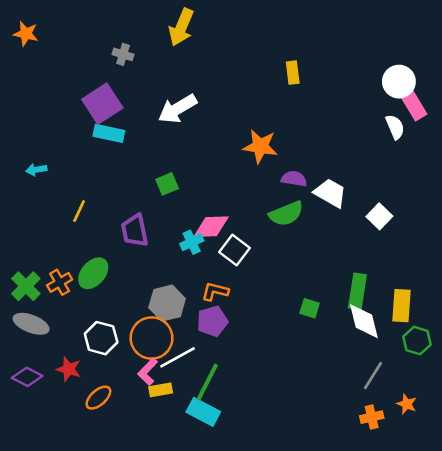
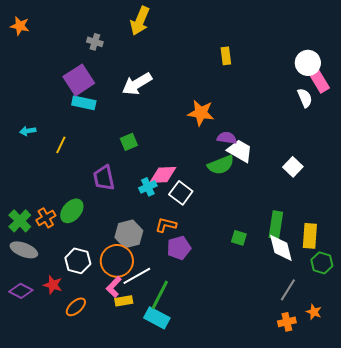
white trapezoid: (330, 193) -> (240, 151), moved
yellow line: (79, 211) -> (61, 145), moved
purple pentagon: (212, 321) -> (179, 248), moved

